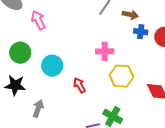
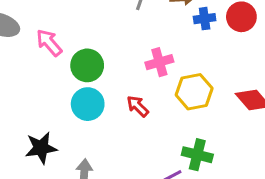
green circle: (20, 53) -> (87, 65), moved
red arrow: (79, 85) -> (138, 106), moved

